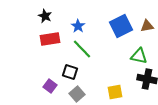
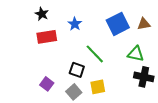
green line: (82, 49) -> (95, 54), moved
black square: (70, 72) -> (77, 70), moved
yellow square: (115, 92) -> (98, 87), moved

